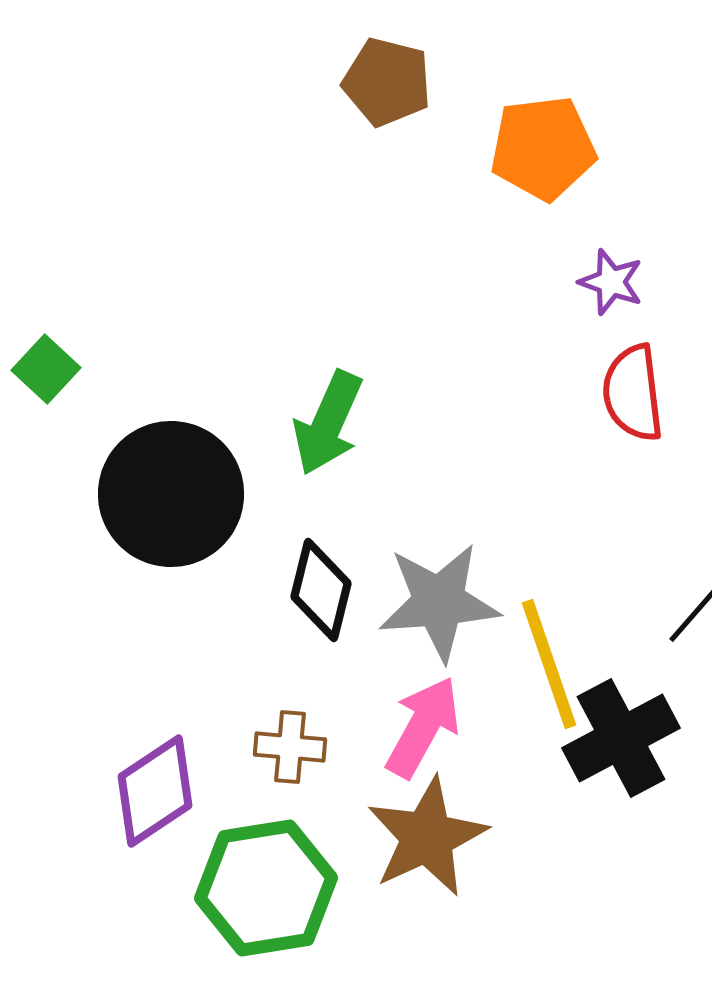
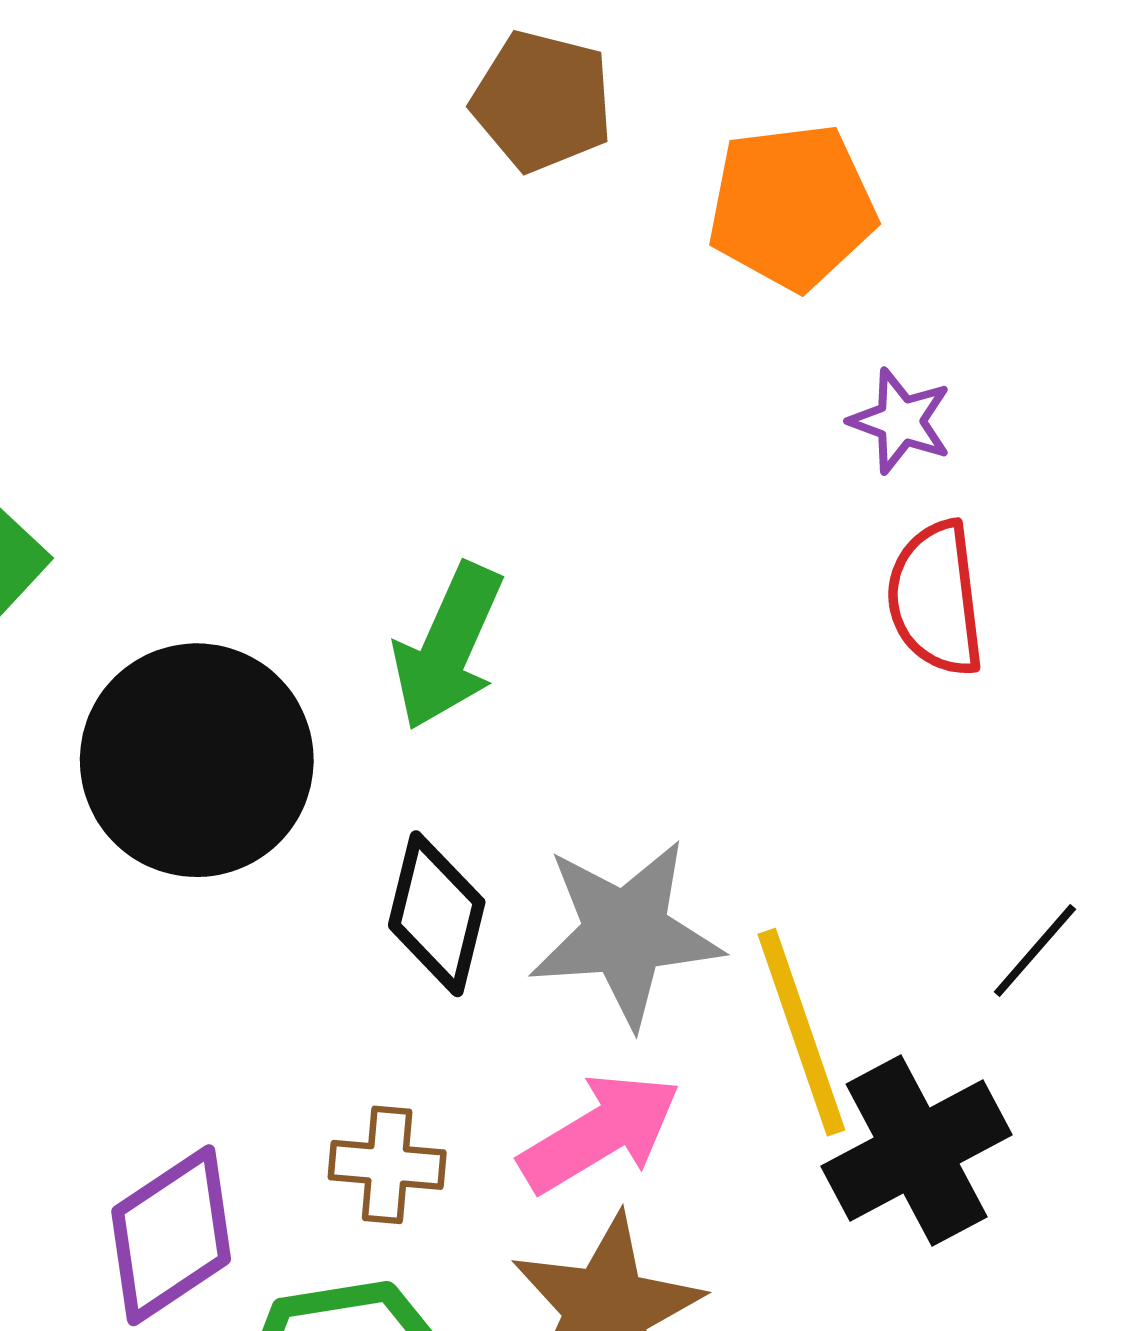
pink arrow: (423, 727) -> (600, 1133), turned 30

